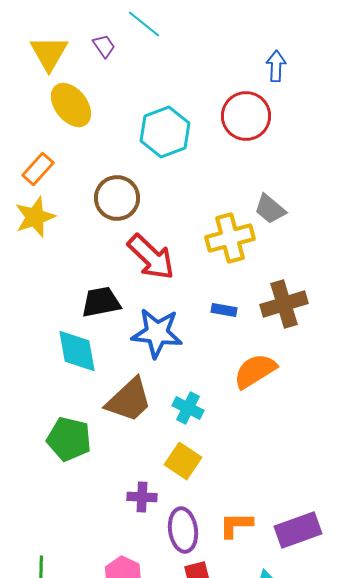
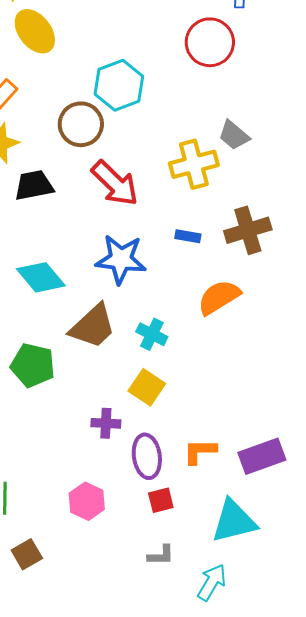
cyan hexagon: (165, 132) -> (119, 85), moved
black trapezoid: (101, 302) -> (34, 185), moved
cyan diamond: (77, 351) -> (41, 277), turned -30

